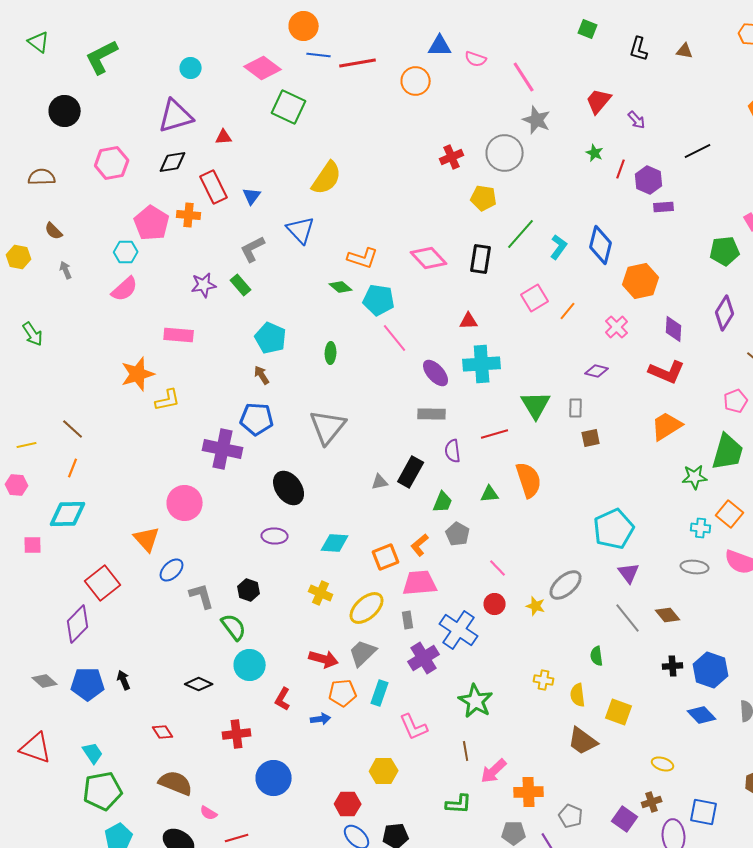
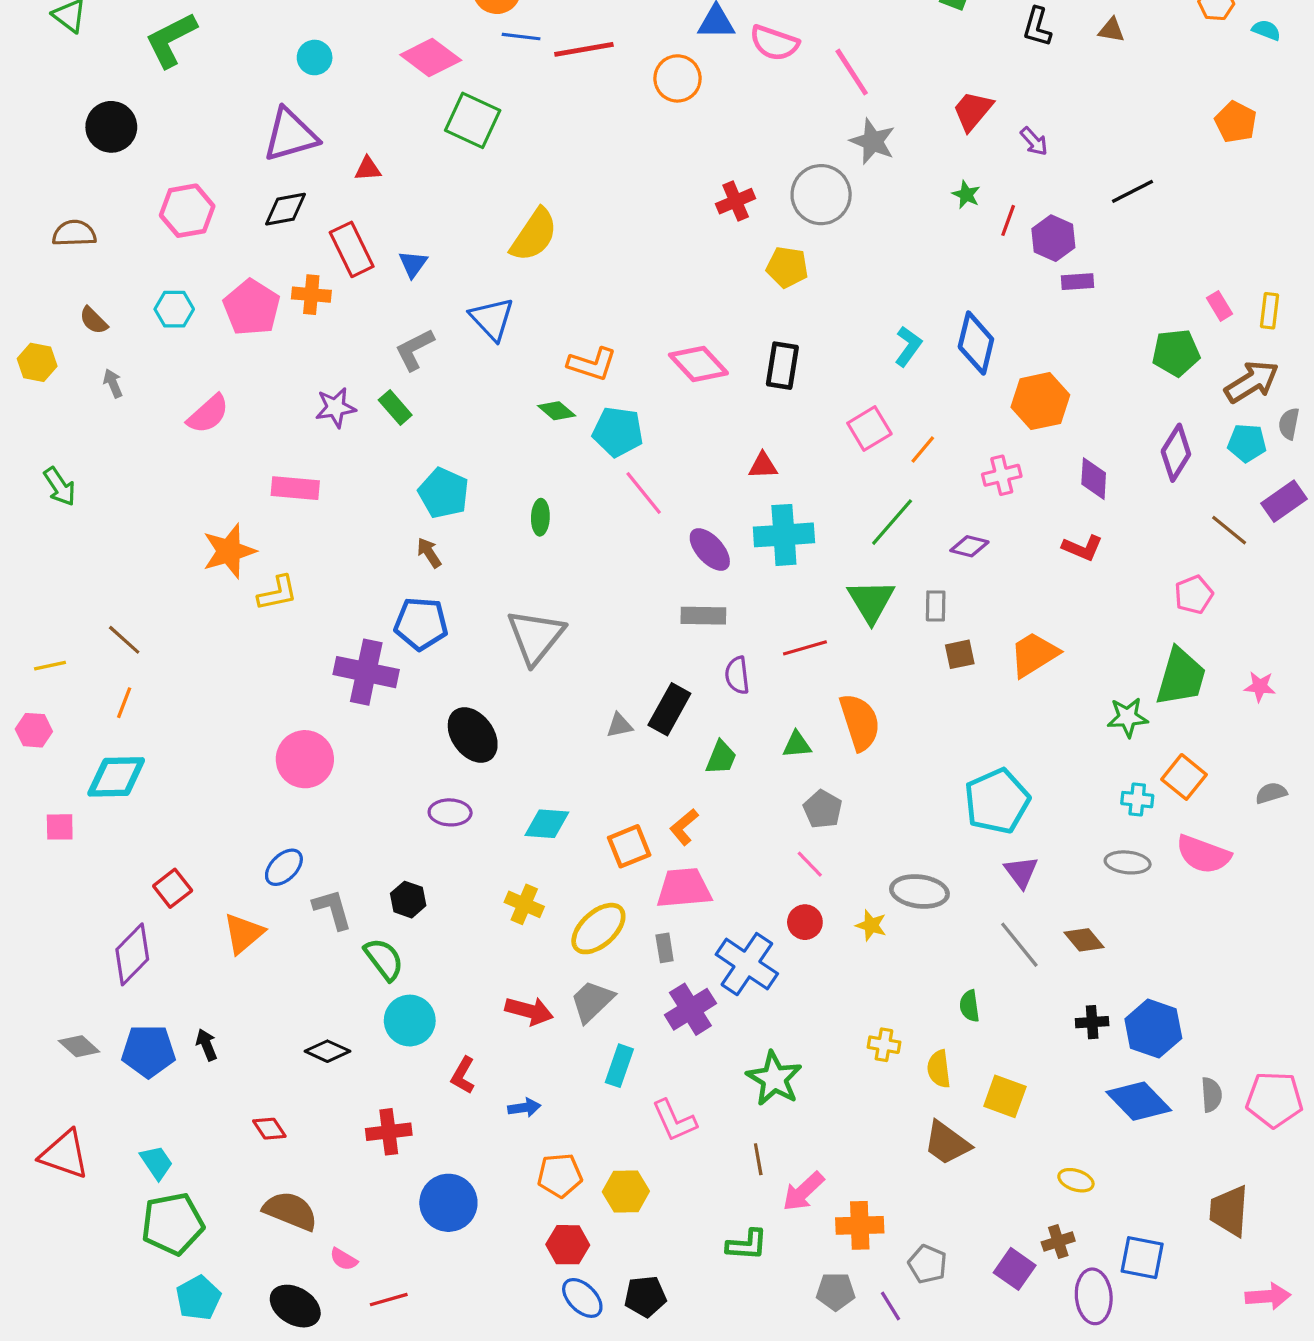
pink semicircle: (476, 59) -> (774, 43), size x1.4
green line: (521, 234) -> (892, 522), moved
cyan hexagon: (126, 252) -> (174, 309), moved
pink cross: (617, 327) -> (1002, 475), turned 30
red L-shape: (667, 372) -> (1082, 548), size x0.7
orange trapezoid: (667, 426) -> (1034, 654), moved
gray pentagon: (458, 534) -> (823, 809), moved
orange triangle: (147, 539) -> (244, 933), moved, turned 32
red square: (103, 583) -> (173, 888), size x0.7
gray ellipse: (566, 585) -> (919, 891), turned 48
orange pentagon: (343, 693) -> (560, 1175), moved
blue diamond: (702, 715) -> (1139, 1101), size x1.4

